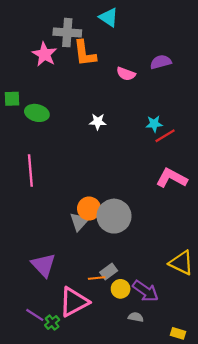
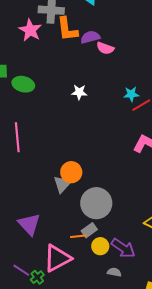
purple semicircle: (161, 62) -> (90, 37), moved
gray circle: (114, 216) -> (96, 203), moved

